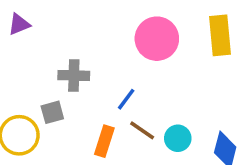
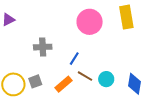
gray square: (52, 112) -> (35, 81), moved
orange rectangle: (104, 141) -> (63, 84), turned 36

